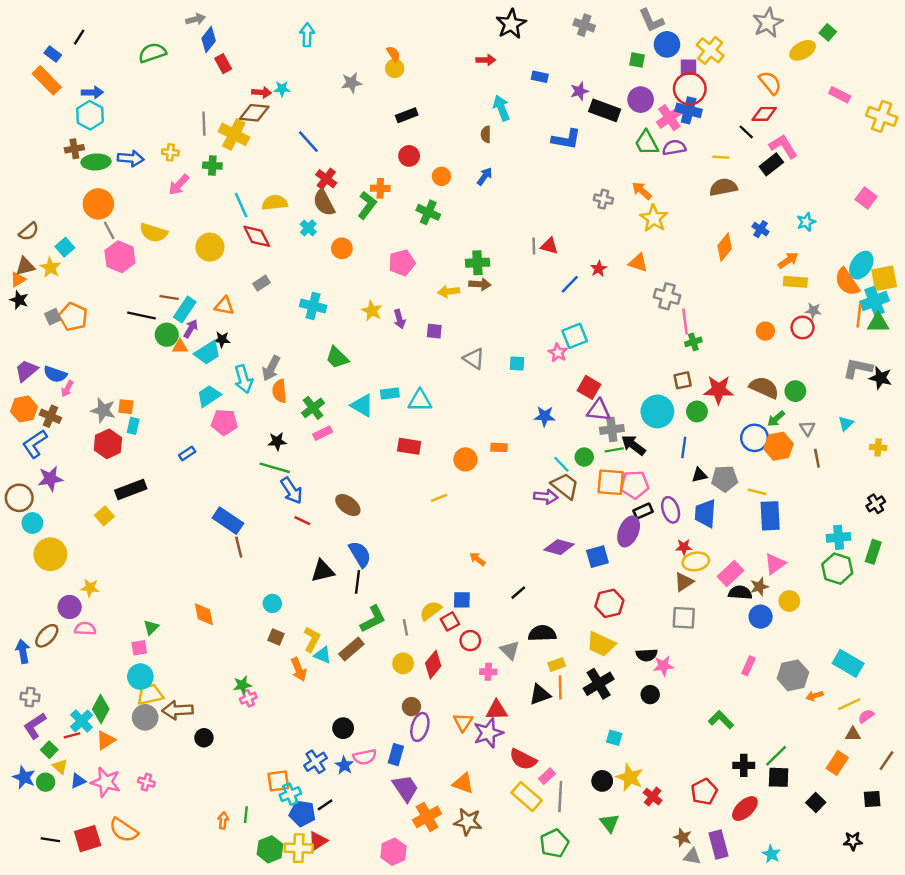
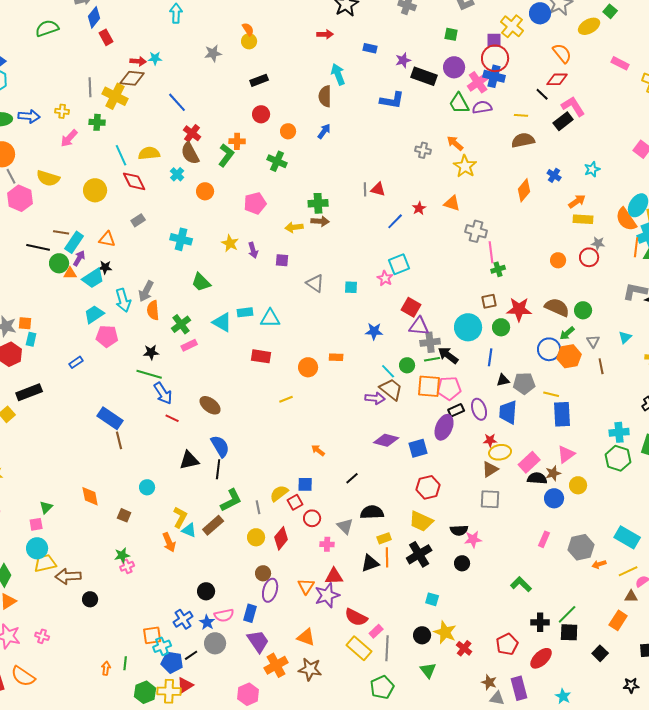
blue circle: (667, 44) -> (540, 13), moved
brown semicircle: (486, 134) -> (325, 96), size x1.5
brown square: (276, 637) -> (124, 515), moved
gray circle: (145, 717) -> (215, 643), moved

